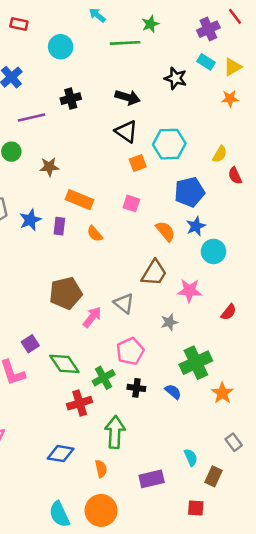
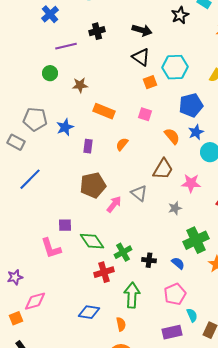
black star: (176, 78) -> (180, 15), turned 30
purple rectangle: (59, 226) -> (88, 146), moved
orange semicircle: (95, 234) -> (122, 144), moved, turned 80
purple square: (30, 344) -> (65, 225), turned 32
pink pentagon: (130, 351) -> (175, 294), moved
purple rectangle: (152, 479) -> (172, 332), moved

